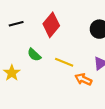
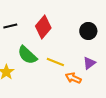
green semicircle: (34, 55) -> (27, 55), size x1.5

